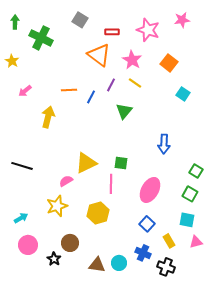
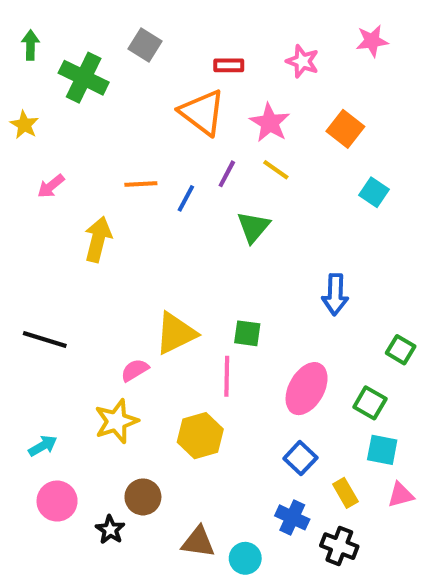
gray square: (80, 20) -> (145, 45), moved
pink star: (148, 30) -> (302, 61), size x0.7
green square: (190, 194) -> (370, 403), moved
cyan circle: (119, 263) -> (245, 558), moved

